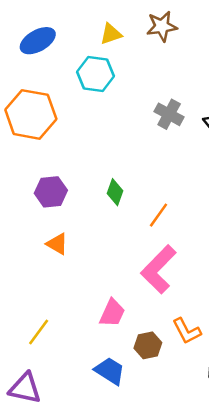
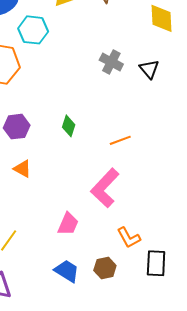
cyan hexagon: (96, 74) -> (33, 30), moved
orange line: (158, 215) -> (120, 140), moved, turned 35
brown hexagon: (148, 345) -> (105, 268), moved

